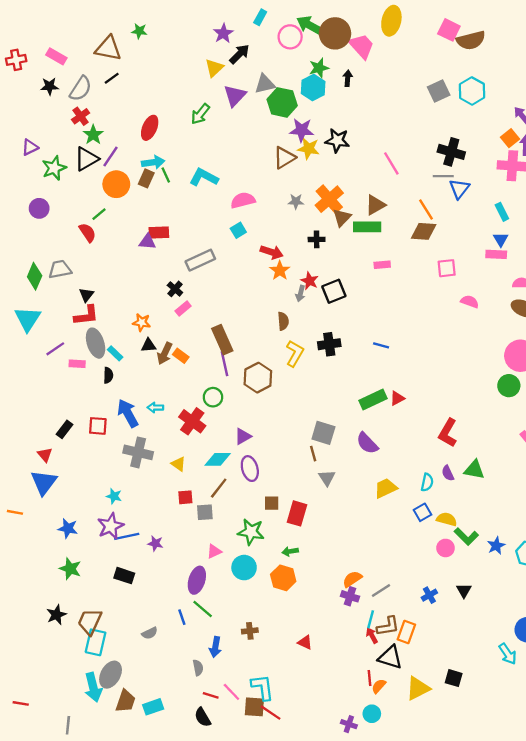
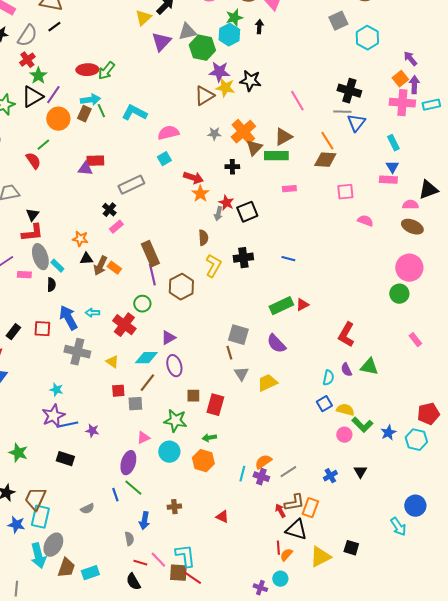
gray square: (439, 91) -> (338, 21), moved
green arrow: (200, 114) -> (106, 71), moved
red ellipse: (150, 128) -> (87, 70), turned 65
yellow trapezoid: (386, 488) -> (267, 383), moved
blue star: (68, 528) -> (16, 525), moved
cyan line: (371, 619) -> (242, 474), moved

